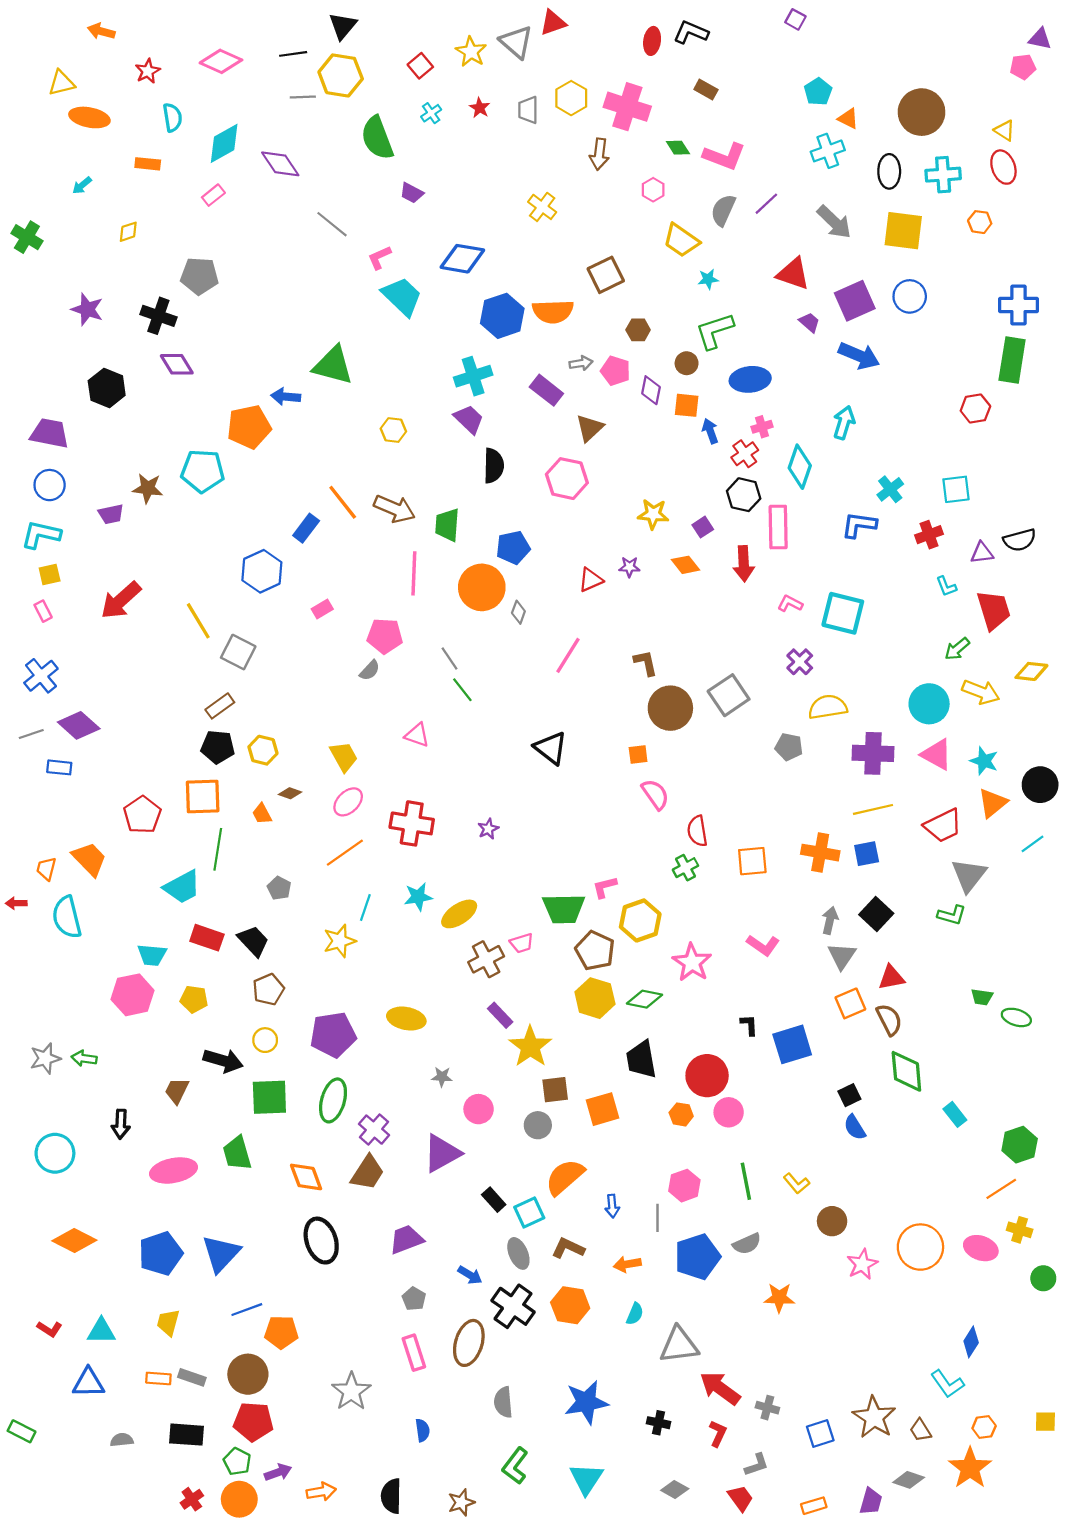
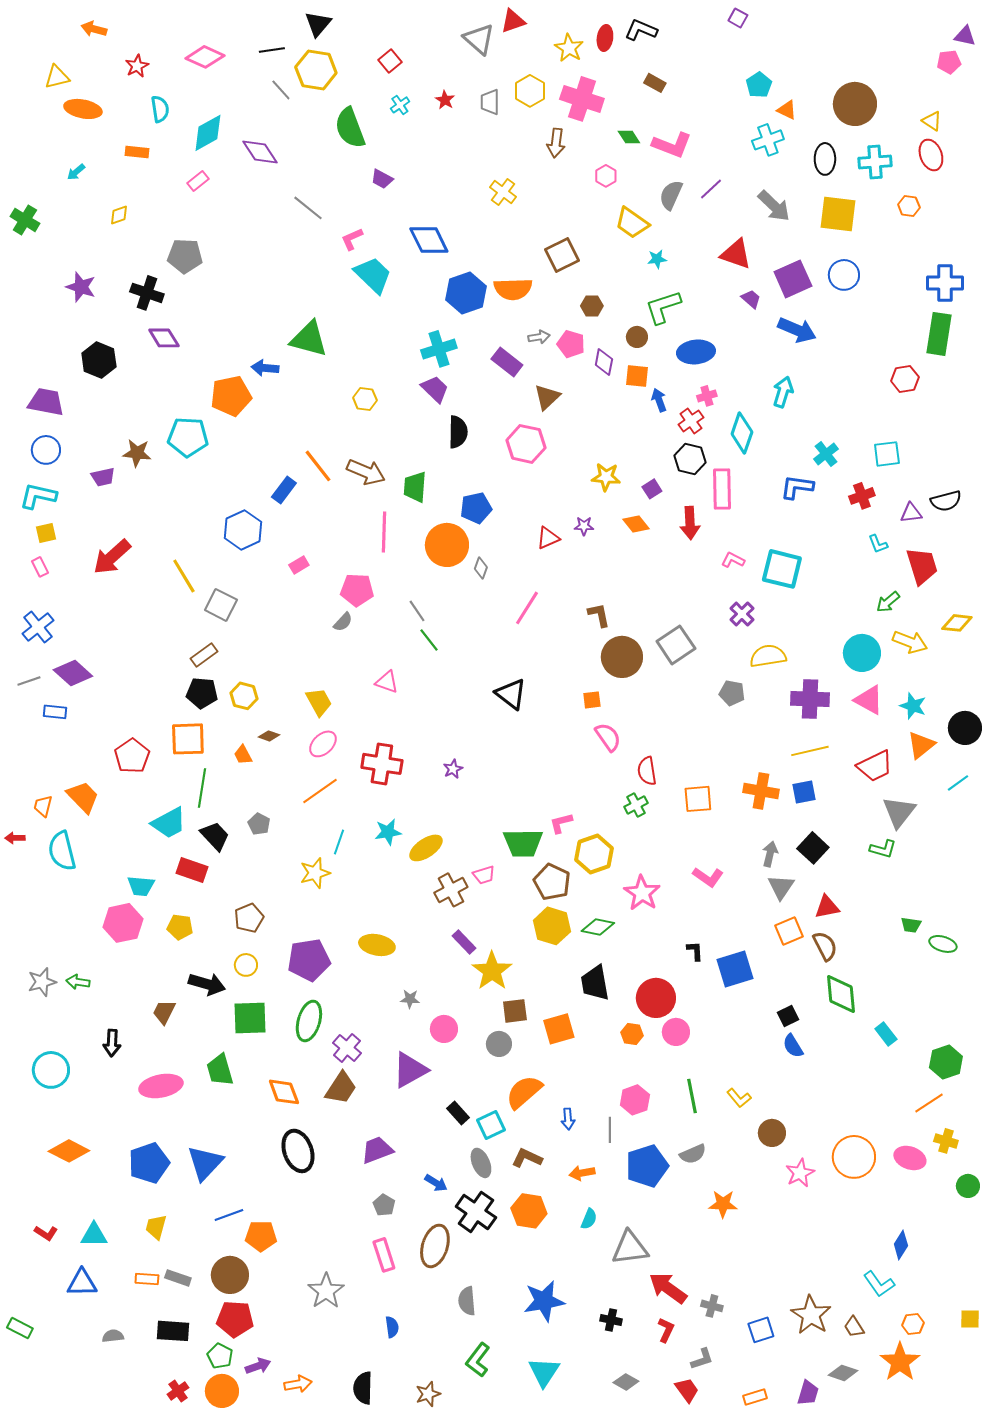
yellow star: (471, 52) -> (569, 48), moved
gray line: (303, 97) -> (281, 90), turned 50
blue diamond: (462, 259) -> (429, 240), turned 54
black trapezoid: (253, 941) -> (215, 836), moved

